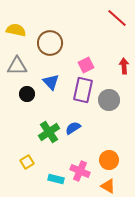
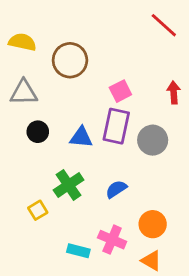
blue triangle: (51, 82) -> (81, 137), moved, turned -42
blue semicircle: (73, 128) -> (116, 189), moved
yellow square: (27, 162) -> (38, 210), moved

